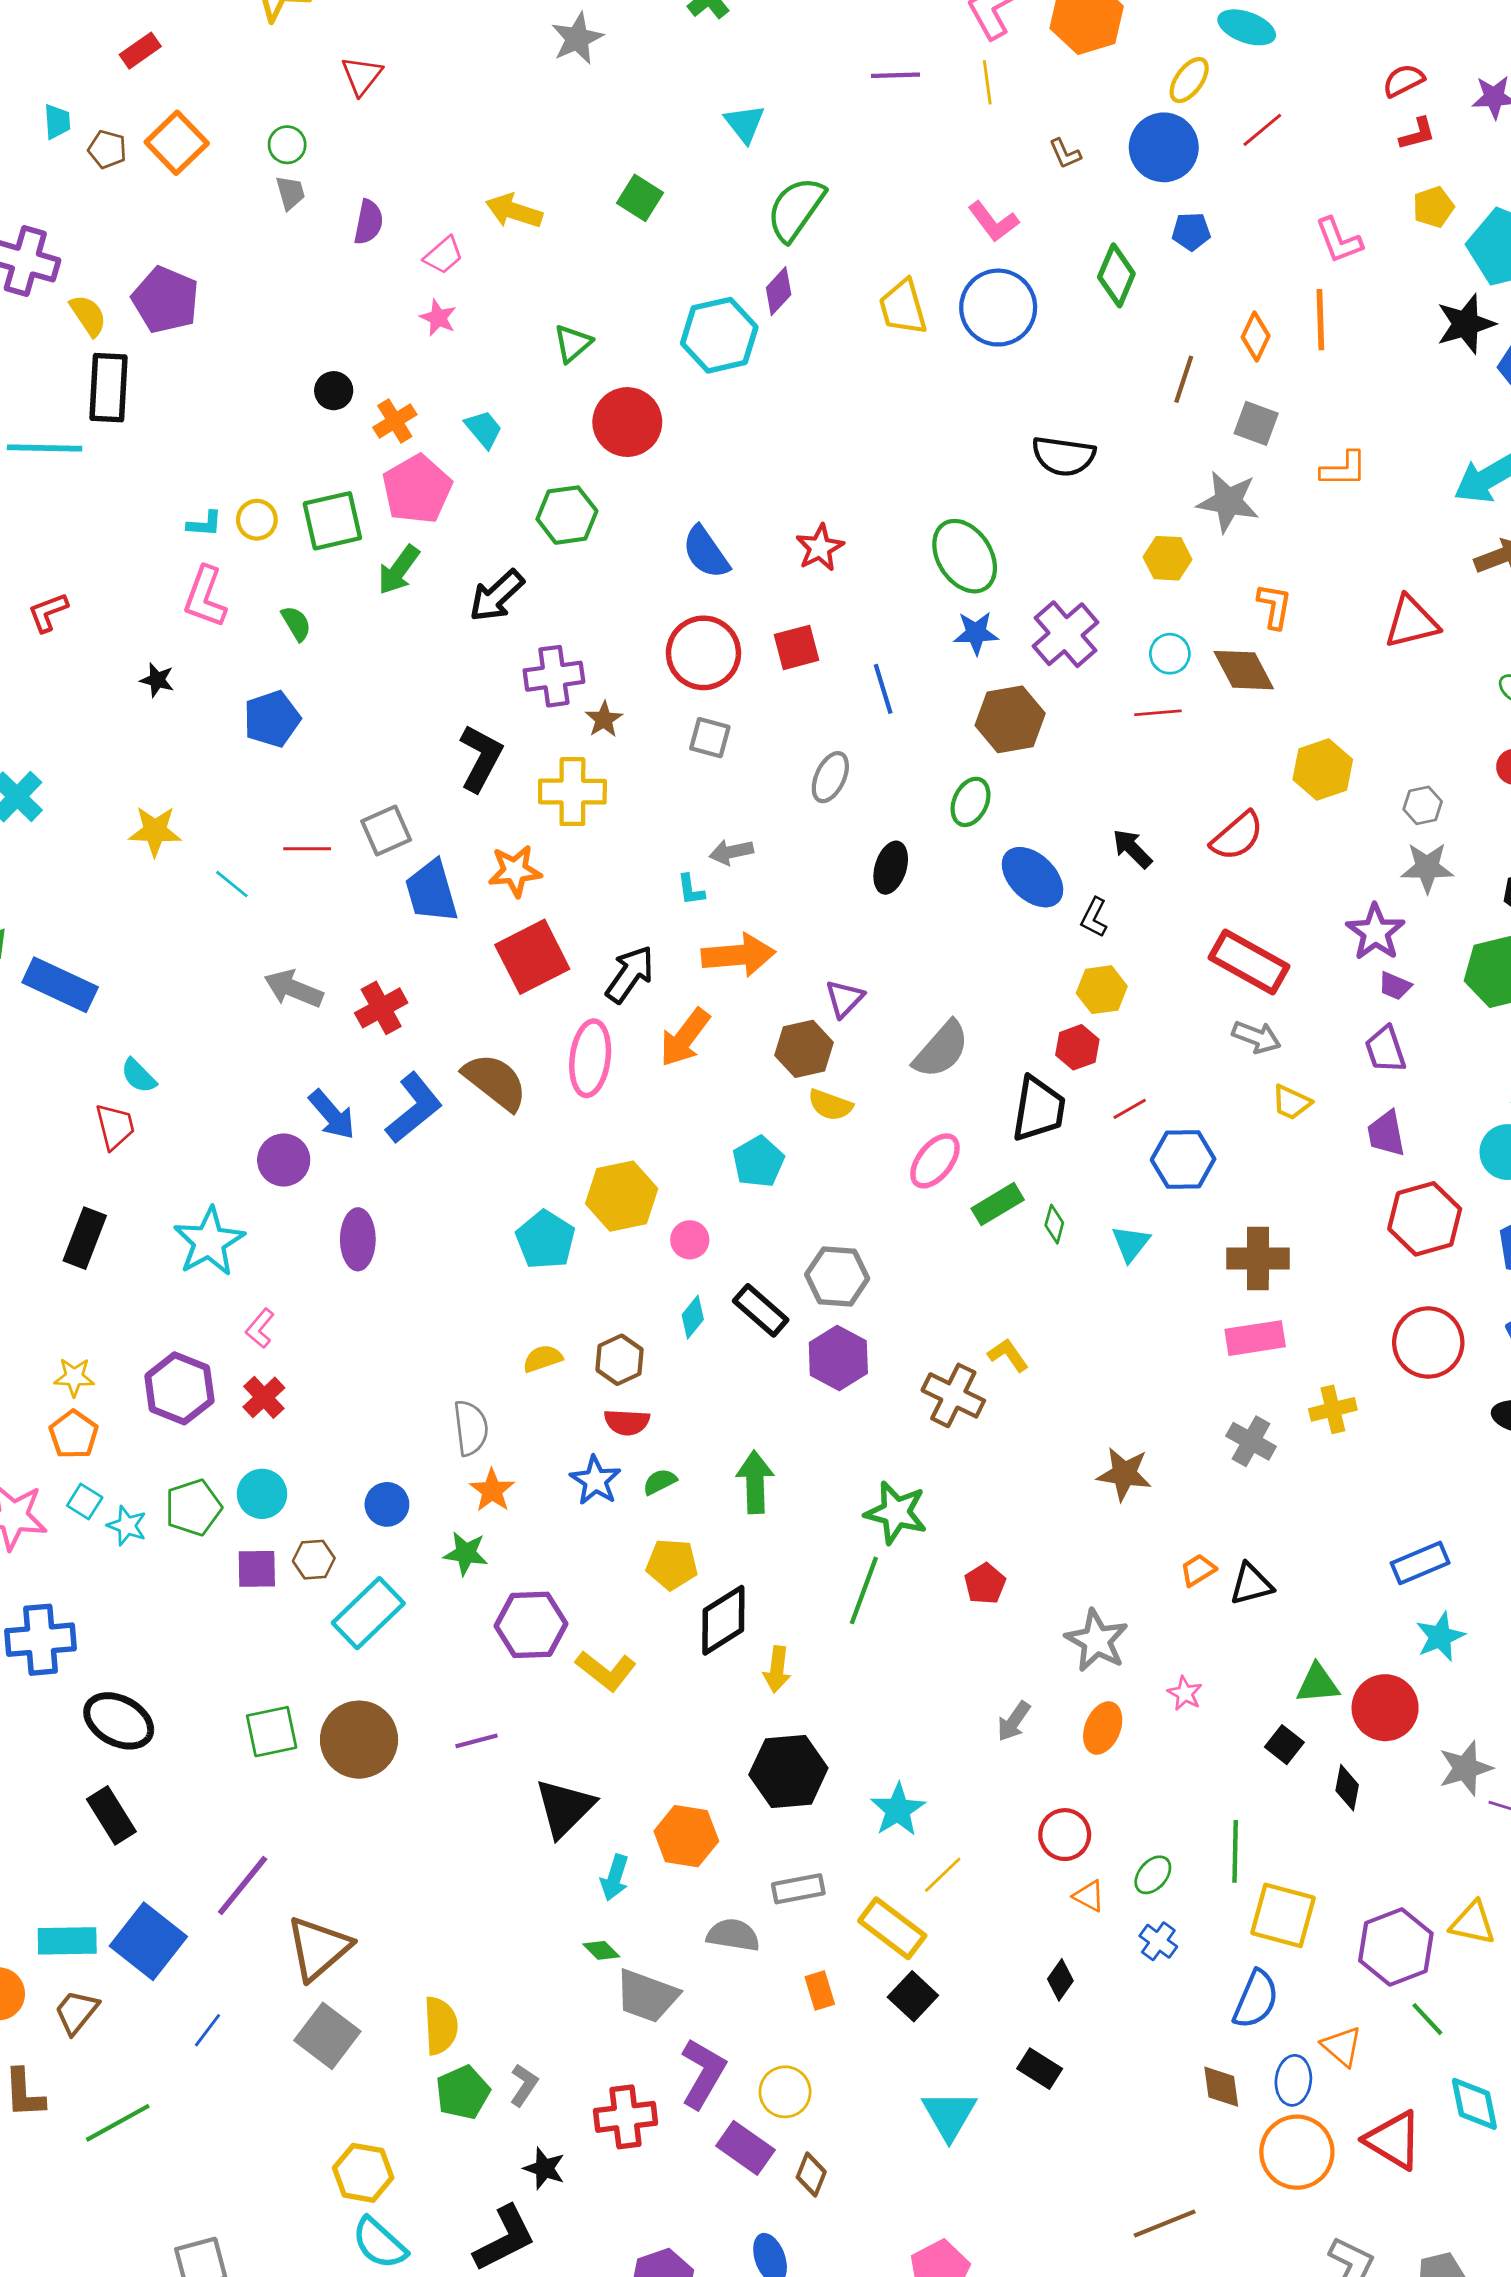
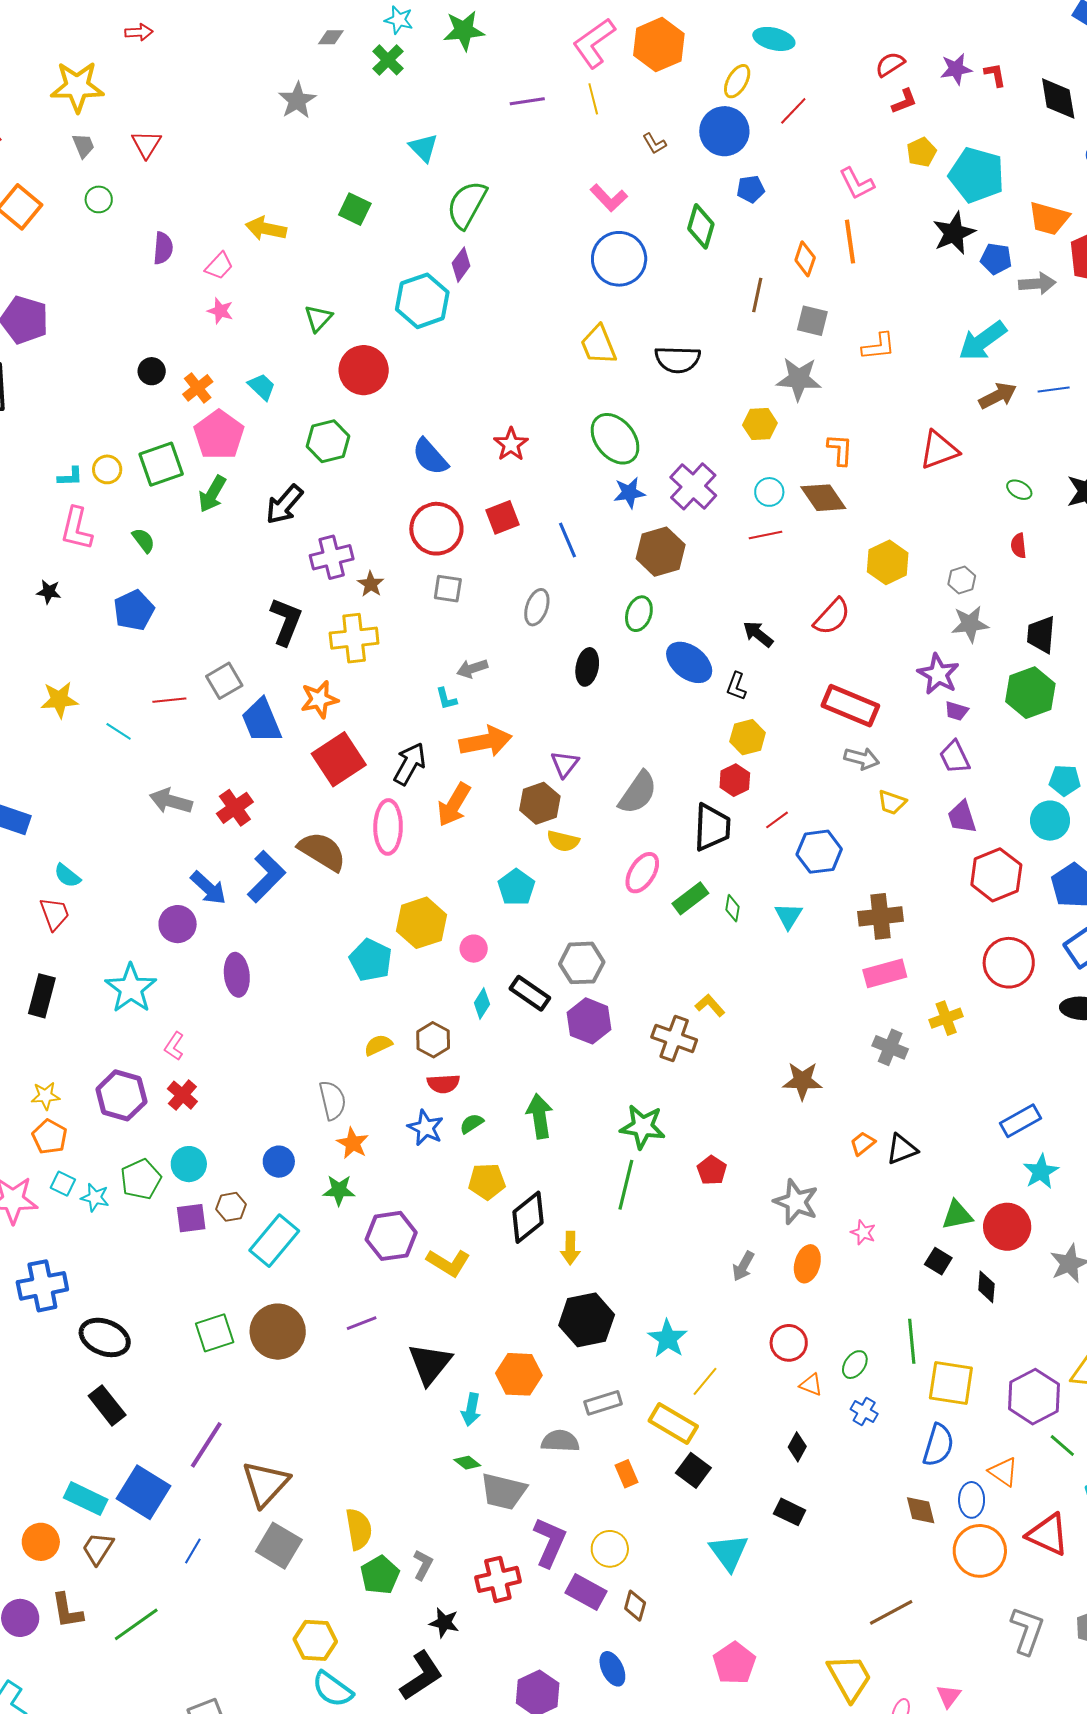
gray trapezoid: (290, 193) -> (83, 146), moved
yellow trapezoid: (903, 307) -> (598, 345), moved
cyan rectangle: (67, 1941) -> (86, 1499), turned 33

